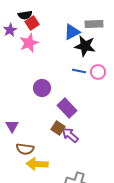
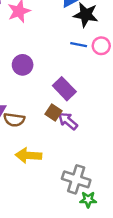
purple circle: (42, 88) -> (23, 65), moved
brown semicircle: (25, 149) -> (14, 120), moved

